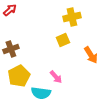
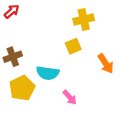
pink arrow: (56, 77) -> (70, 97), moved
cyan semicircle: (41, 93) -> (48, 73), moved

